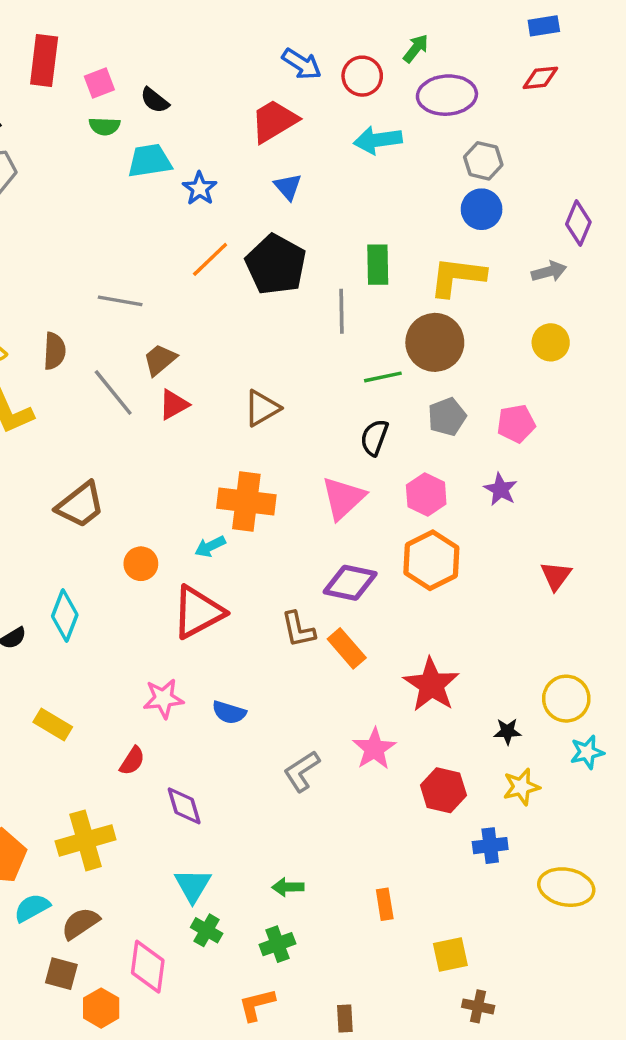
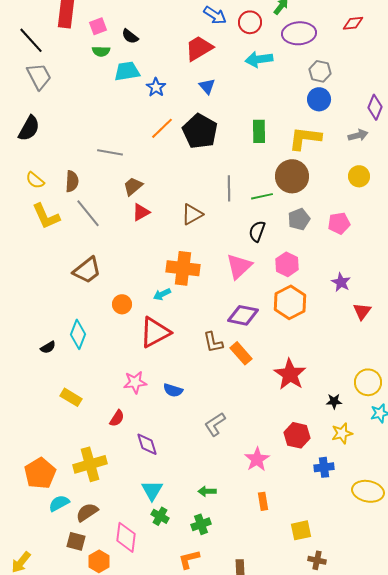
gray line: (341, 311) -> (229, 188), moved
gray line: (113, 393) -> (88, 213), moved
purple star: (501, 489) -> (341, 282), moved
pink star: (374, 749) -> (257, 459), moved

